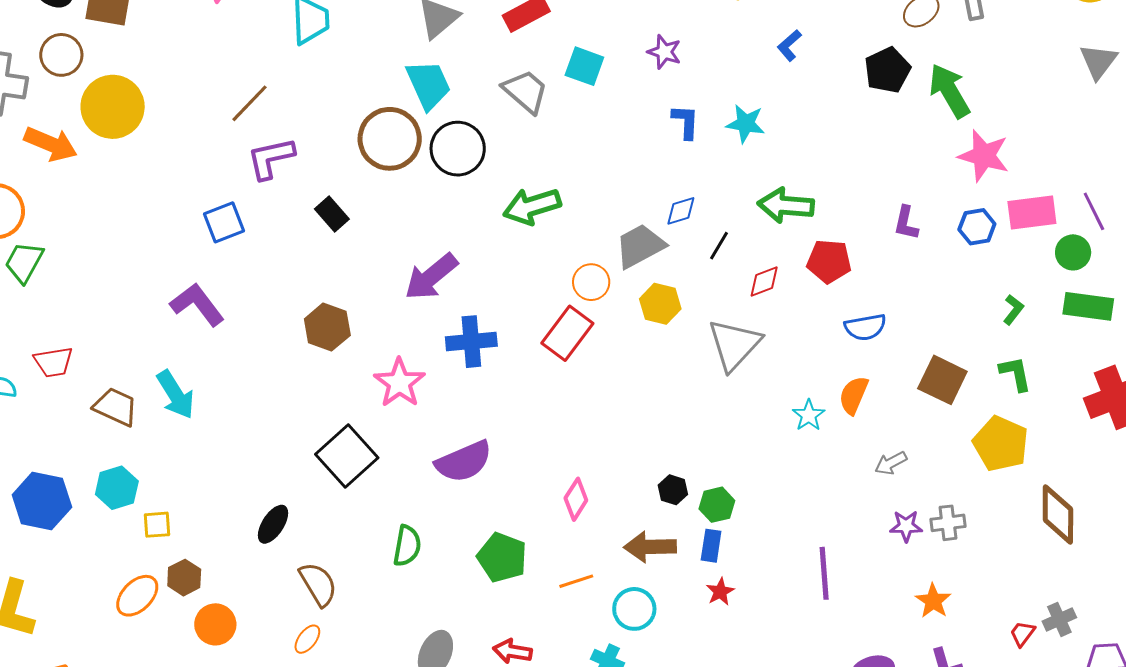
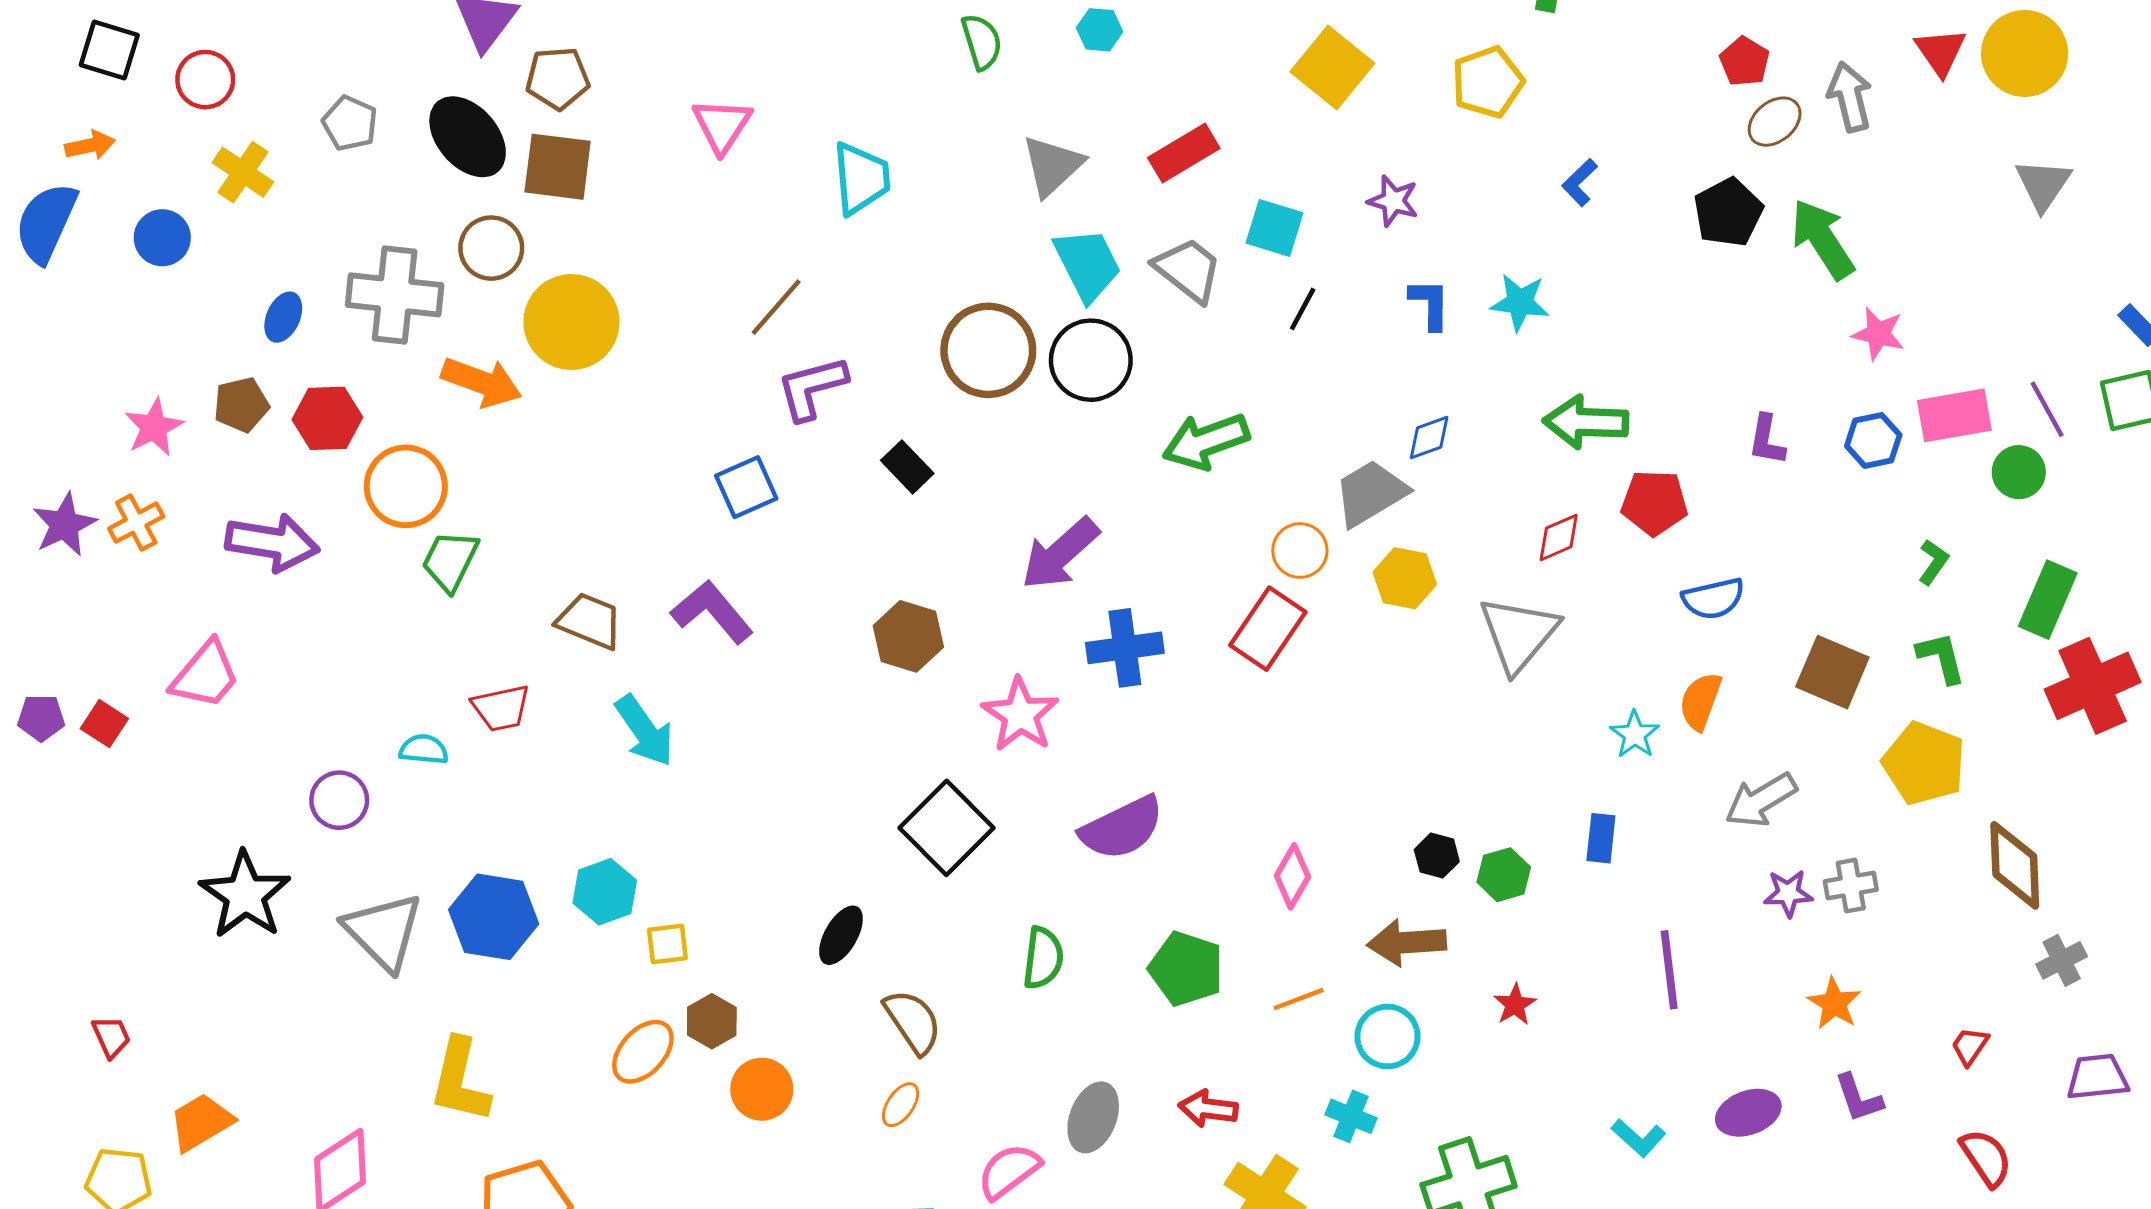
cyan trapezoid: (428, 85) -> (1087, 264), moved
pink star: (984, 156) -> (1878, 334), size x0.7
black line: (719, 246) -> (1303, 309), moved
green rectangle: (1088, 306) -> (2048, 600), moved, turned -72
cyan arrow: (176, 395) -> (645, 731), moved
brown trapezoid: (116, 407) -> (590, 621), moved
gray arrow: (891, 463) -> (1761, 800), size x1.5
blue rectangle: (711, 546) -> (1601, 838), moved
gray cross: (1059, 619) -> (2062, 960), moved

